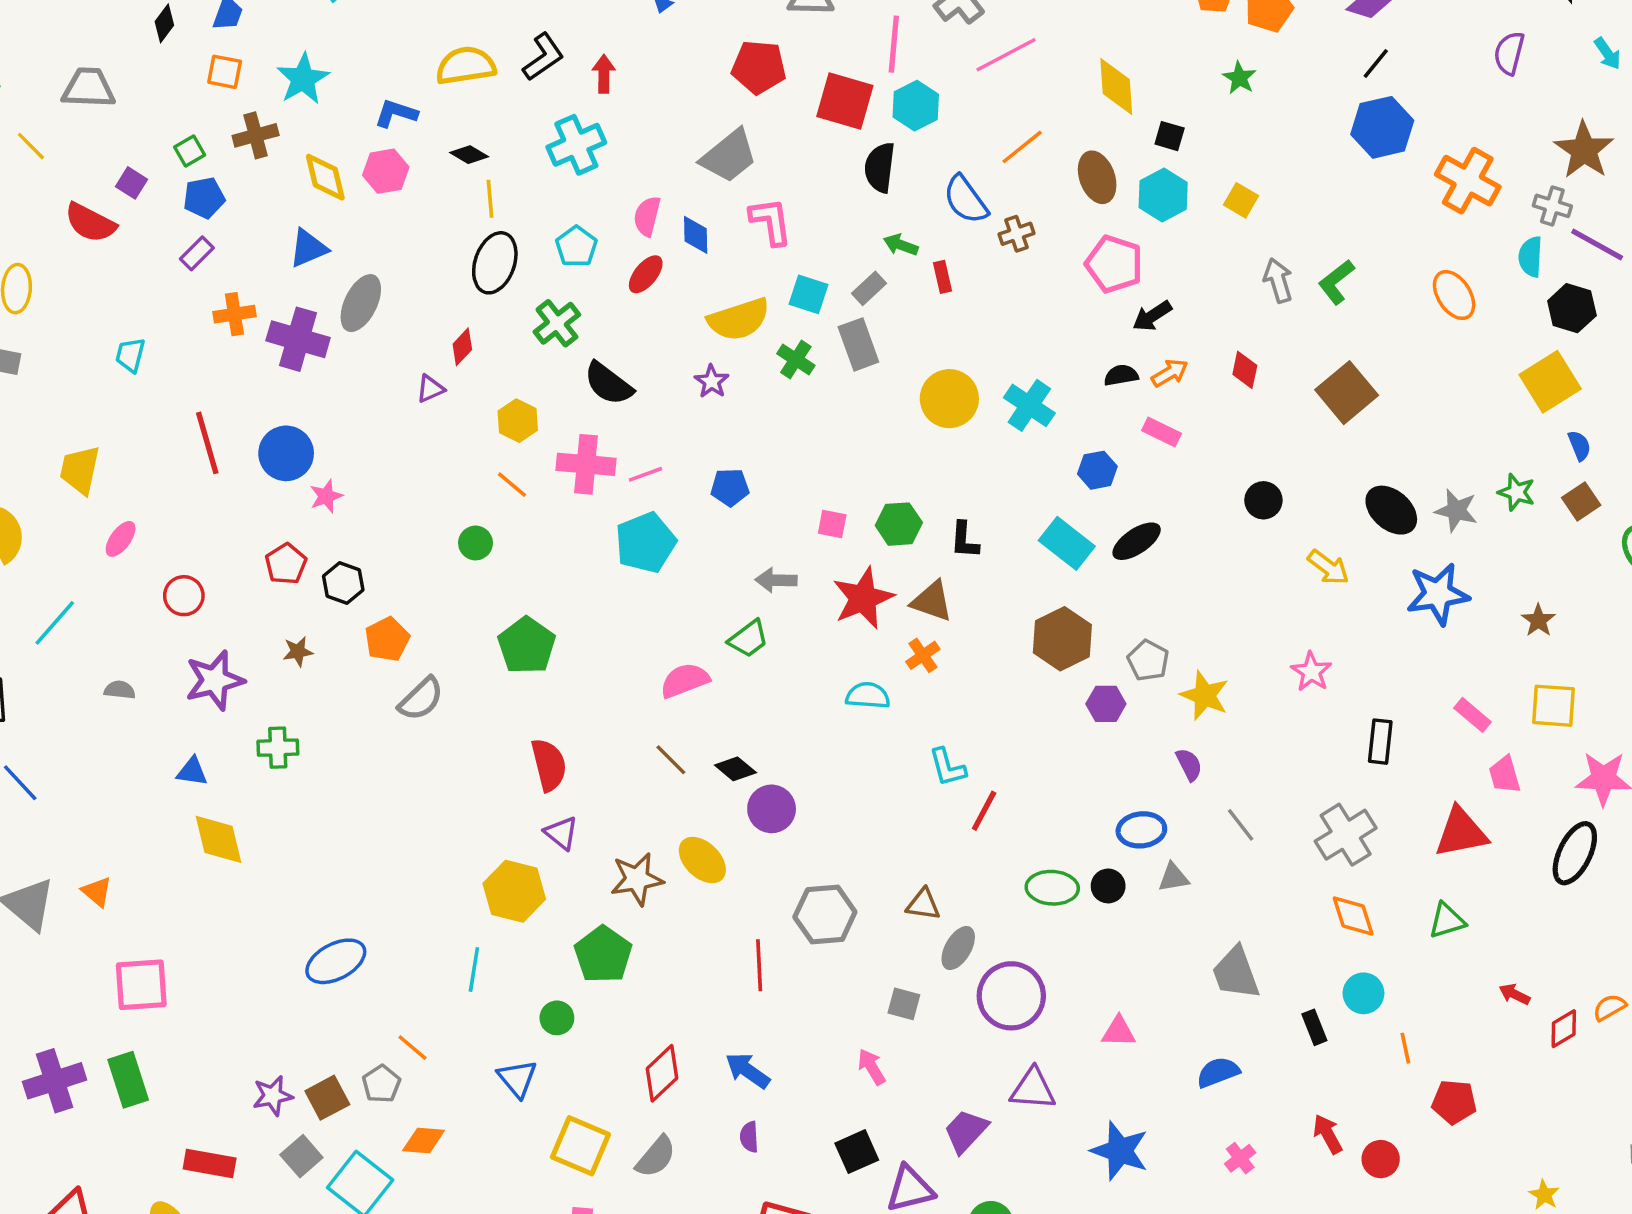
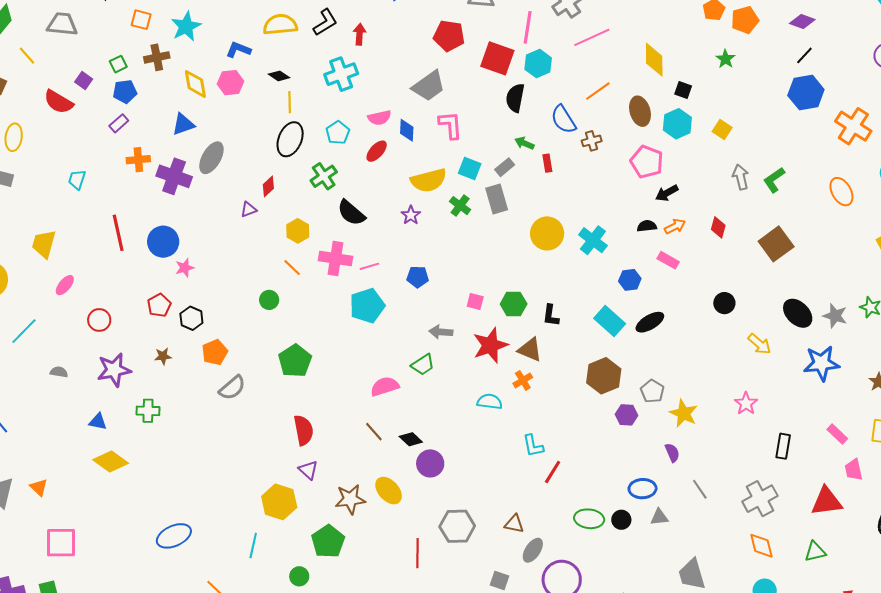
pink semicircle: (647, 216) -> (379, 118), turned -120
yellow diamond: (218, 839) -> (111, 462), turned -44

